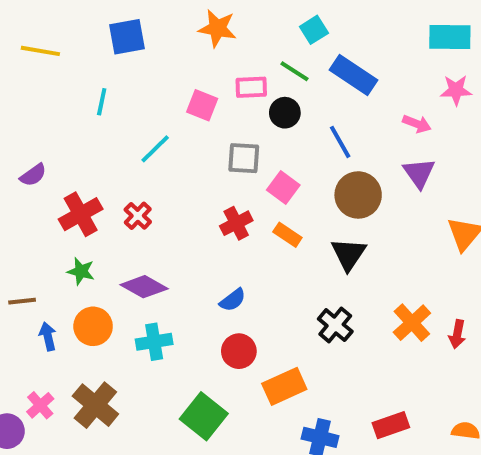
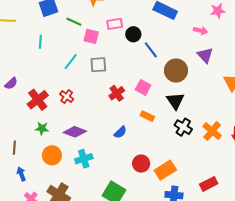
green line: (294, 71) -> (74, 22), moved
blue line: (340, 142) -> (151, 50), moved
gray square: (244, 158) -> (98, 65), moved
pink square: (283, 188) -> (143, 87), moved
orange rectangle: (287, 235) -> (147, 116), moved
brown line: (22, 301) -> (14, 148), turned -72
black cross: (335, 325) -> (183, 127), moved
blue arrow: (48, 336) -> (21, 174), moved
red circle: (239, 351) -> (141, 164), moved
orange rectangle: (284, 386) -> (165, 170), moved

